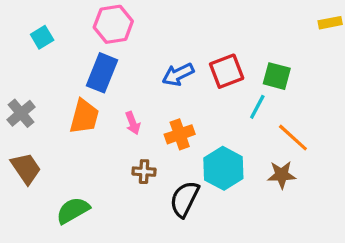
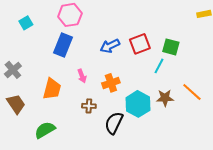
orange trapezoid: (84, 117) -> (52, 89), moved
orange line: (293, 138) -> (192, 92), moved
brown star: (282, 175) -> (165, 98), moved

